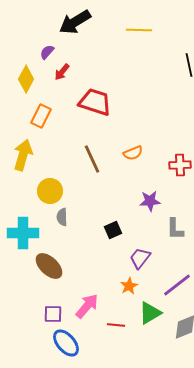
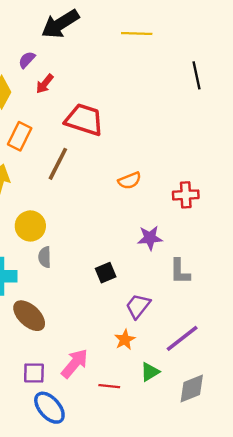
brown line: (92, 159) -> (58, 164), moved, turned 52
green triangle: (150, 313) -> (150, 372), size x0.7

